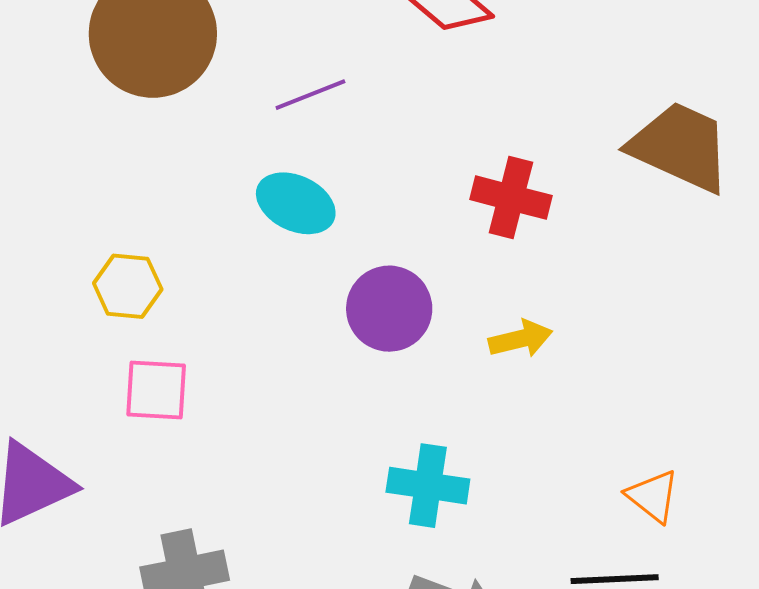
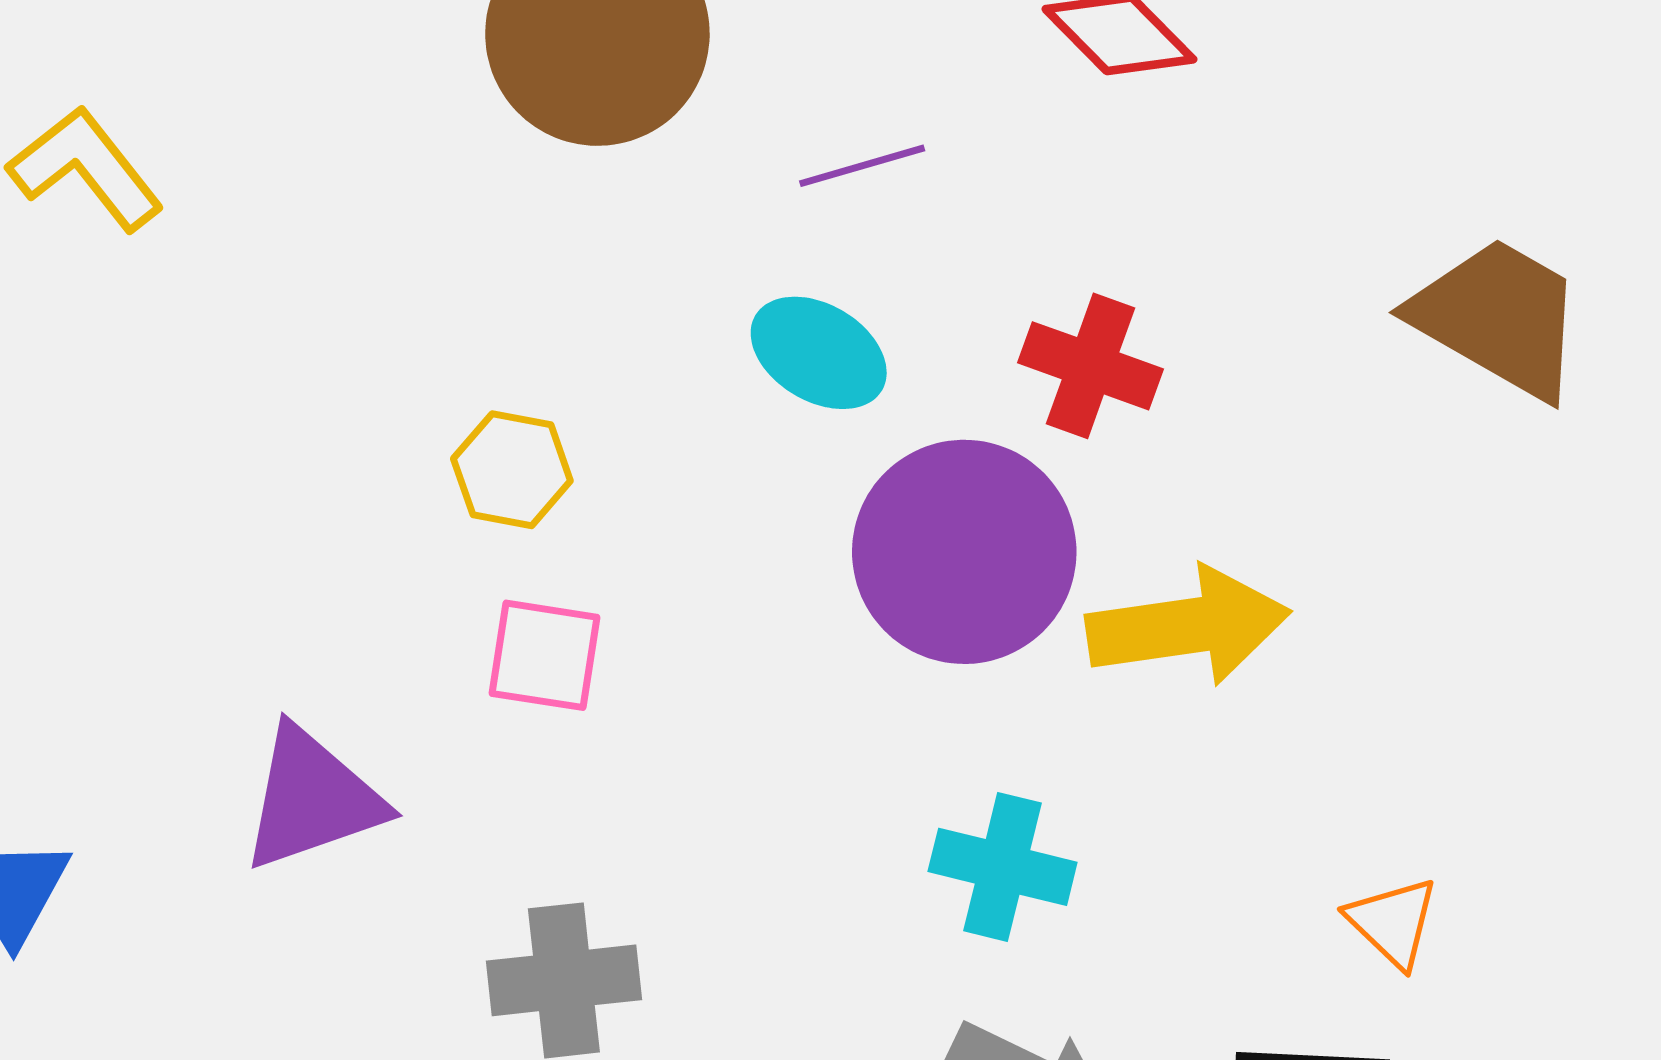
red cross: (511, 198) -> (1090, 366), moved
purple circle: (389, 309) -> (964, 552), size x1.5
yellow arrow: (520, 339) -> (1188, 626), size x1.8

